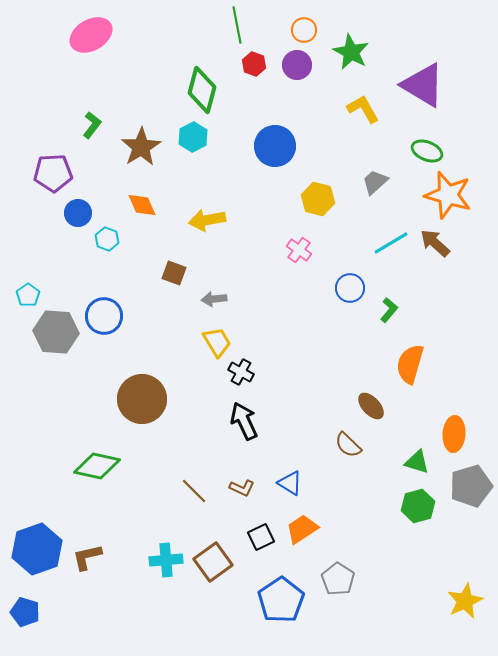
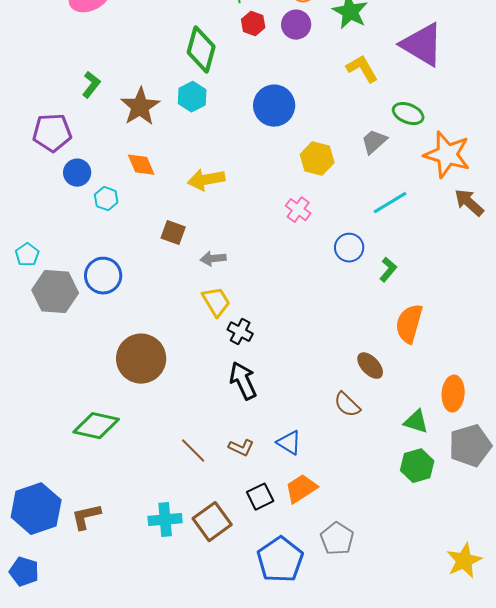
green ellipse: (427, 151) -> (408, 114), moved
brown arrow: (435, 243) -> (469, 203), moved

